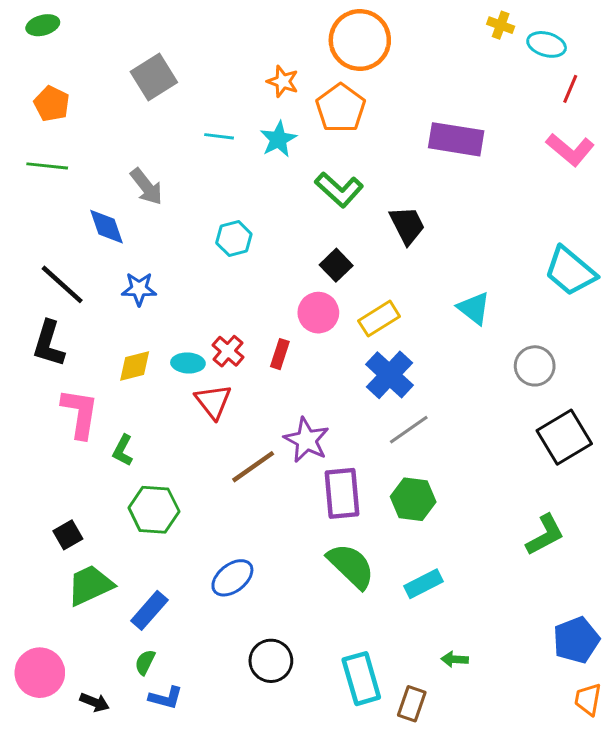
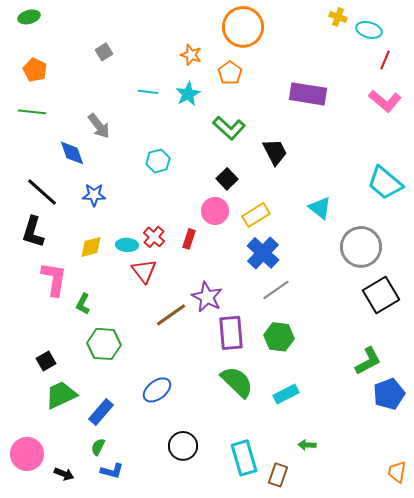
gray square: (154, 77) -> (104, 52), size x0.6
orange pentagon: (341, 108) -> (230, 73), size x0.7
gray circle: (535, 366) -> (361, 247), size x1.5
blue pentagon: (576, 640) -> (389, 394), moved

